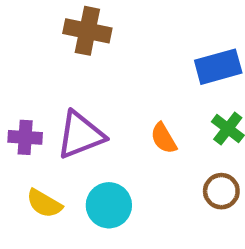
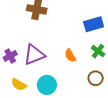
purple cross: (25, 137) -> (10, 56), turned -32

